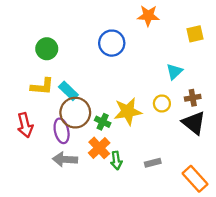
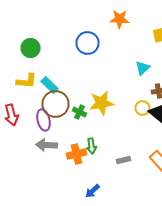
yellow circle: (162, 103) -> (142, 108), moved
orange cross: (99, 148) -> (76, 154), moved, turned 30
gray rectangle: (153, 163) -> (124, 160), moved

